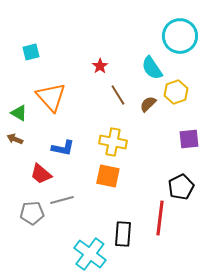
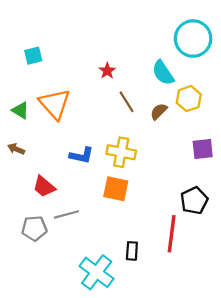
green triangle: (19, 113) -> (20, 110), moved
blue L-shape: (63, 148) -> (82, 155), moved
black rectangle: (123, 234) -> (132, 251), size x0.7

